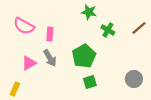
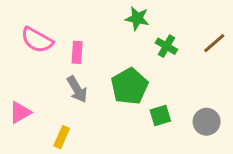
pink triangle: (29, 63) -> (20, 112), moved
green square: (90, 82) -> (160, 116), moved
yellow rectangle: (15, 89) -> (62, 137), moved

